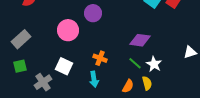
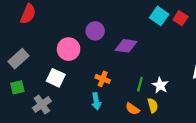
purple diamond: (140, 40) -> (126, 46), moved
green line: (135, 63) -> (140, 84), turned 64
white square: (64, 66) -> (56, 78), moved
orange semicircle: (128, 86) -> (132, 109), turned 96

